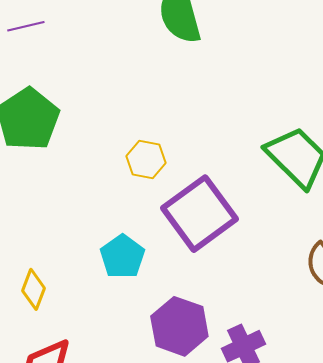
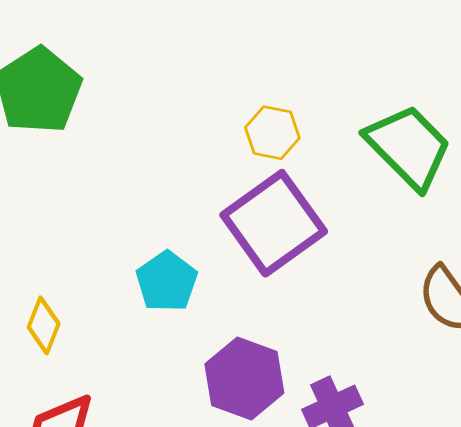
yellow hexagon: (146, 160) -> (272, 133), moved

